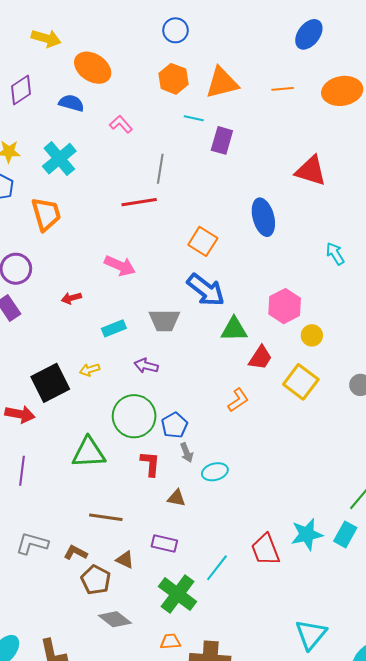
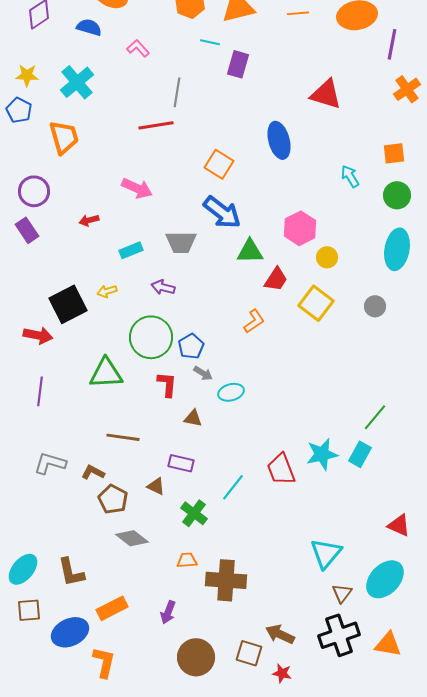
gray arrow: (187, 453) -> (203, 373), turned -36
brown triangle: (125, 560) -> (156, 486), moved
green cross: (178, 594) -> (194, 513), size x0.7

